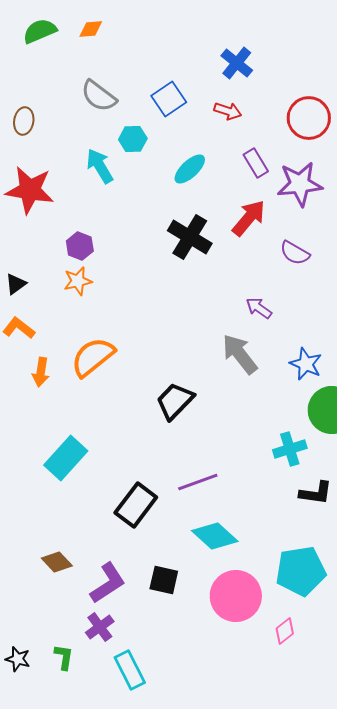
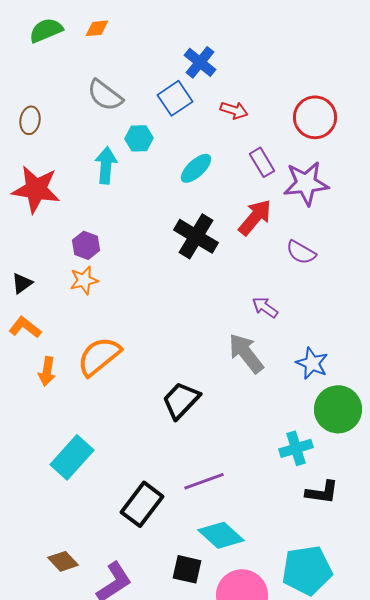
blue cross: (237, 63) -> (200, 62), moved
cyan arrow: (100, 166) -> (106, 165), turned 36
black square: (164, 580) -> (187, 569), moved

